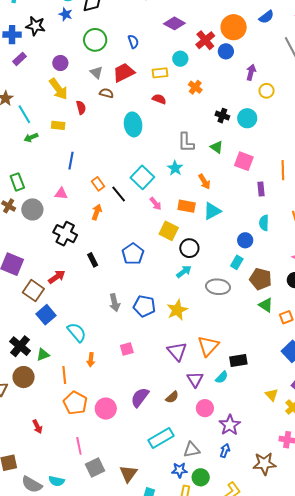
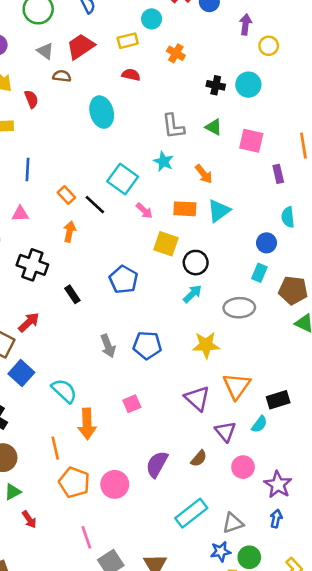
yellow star: (177, 310) -> (206, 345), moved, turned 30
green triangle: (43, 355) -> (13, 492), moved
orange arrow: (91, 360) -> (87, 424), size x1.6

